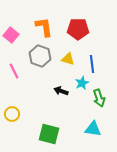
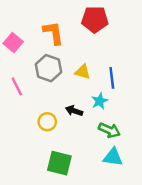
red pentagon: (78, 29) -> (95, 19), moved
green arrow: (99, 98) -> (109, 130), moved, turned -48
yellow circle: (12, 114) -> (47, 122), moved

